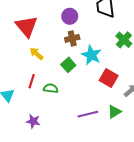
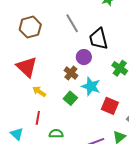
purple circle: (70, 16) -> (84, 57), moved
brown cross: (72, 38) -> (71, 73), turned -32
green semicircle: (51, 88) -> (56, 134), moved

